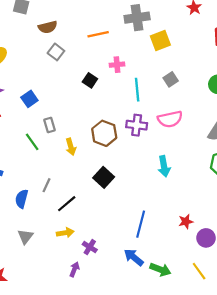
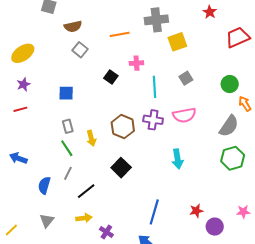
blue square: (29, 99) -> (66, 93), moved, turned 35
gray rectangle: (50, 125) -> (68, 126), moved
green line: (32, 142) -> (67, 148), moved

